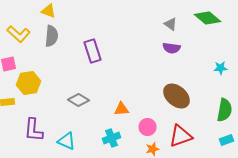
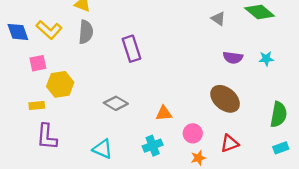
purple semicircle: (172, 48) -> (233, 58), moved
cyan star: (220, 68) -> (266, 59), moved
purple L-shape: (34, 130) -> (47, 137), moved
red triangle: (180, 136) -> (230, 143), size x0.7

